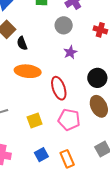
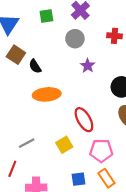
red ellipse: (59, 88) -> (84, 120), moved
pink pentagon: (69, 120) -> (101, 151), moved
blue square: (41, 155) -> (79, 179), turned 32

